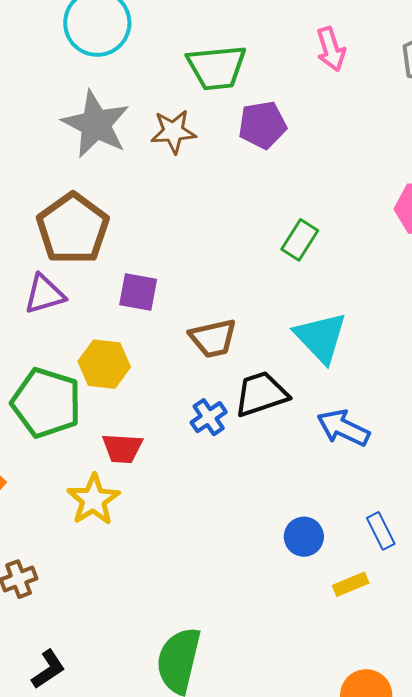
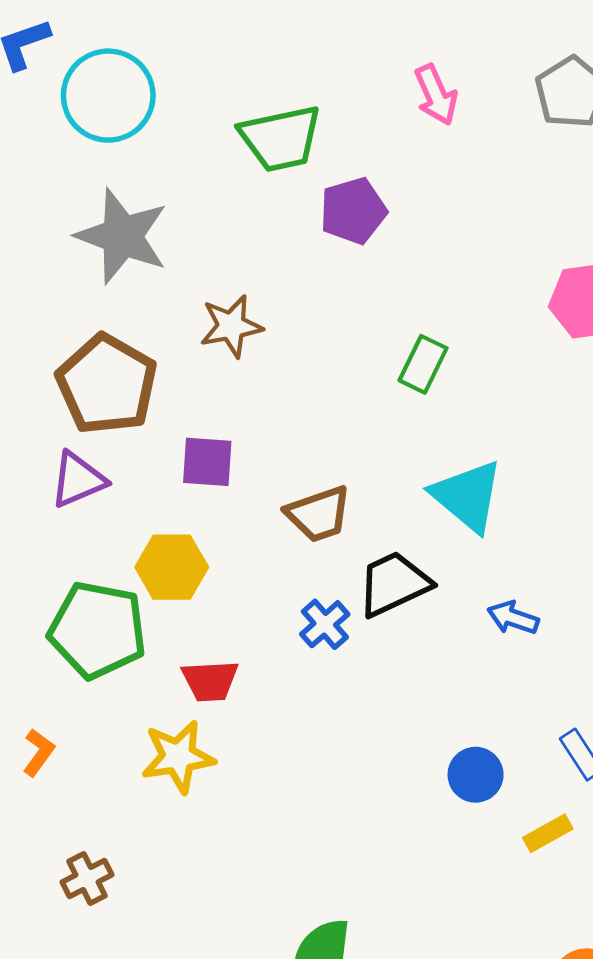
brown star: (173, 132) -> (231, 326), moved
blue arrow: (343, 428) -> (513, 618), size x0.7
yellow star: (93, 500) -> (178, 757), turned 30

